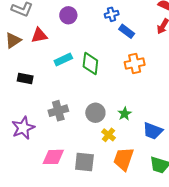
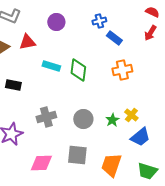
cyan rectangle: (63, 59) -> (51, 66), turned 42
blue trapezoid: (153, 131) -> (140, 137), turned -60
yellow cross: (109, 135) -> (131, 115), moved
gray square: (84, 162) -> (77, 155), moved

